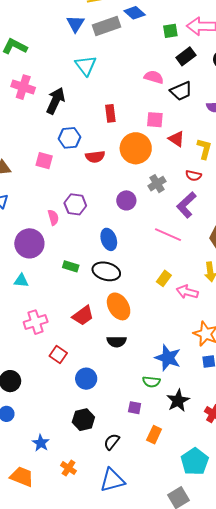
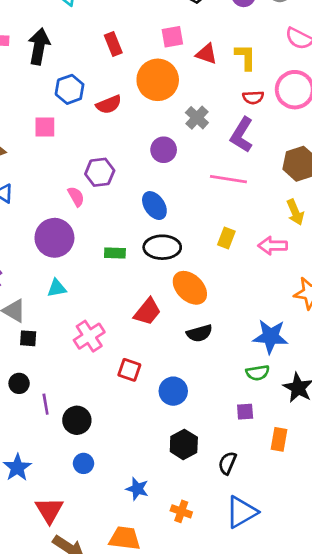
red semicircle: (193, 176) -> (253, 97), moved
yellow rectangle: (164, 278) -> (226, 238), moved

